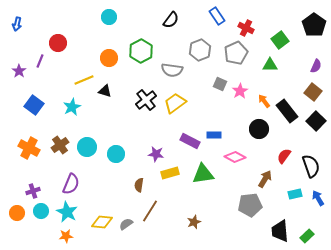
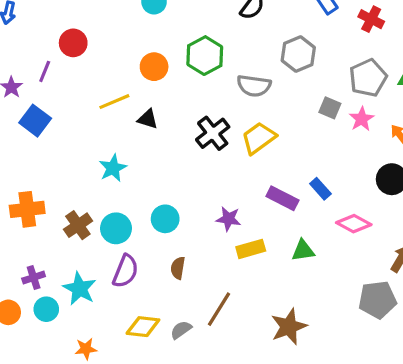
gray pentagon: (236, 53) -> (368, 78), moved
blue square: (34, 105) -> (35, 121), moved
cyan star: (72, 107) -> (113, 168), moved
blue rectangle: (214, 135) -> (320, 189), turned 48
brown cross: (60, 145) -> (78, 225), moved
cyan circle: (87, 147) -> (116, 228), moved
orange cross: (29, 148) -> (27, 209), turned -35
green triangle: (203, 174) -> (303, 251), size x0.7
purple semicircle: (71, 184) -> (126, 271), moved
brown semicircle: (139, 185) -> (178, 268), moved
cyan star: (67, 212) -> (80, 289), moved
brown star: (194, 222) -> (289, 327), size x1.6

